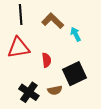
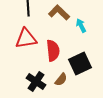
red semicircle: (47, 60) -> (53, 51), size x1.5
brown semicircle: (55, 90) -> (61, 80), turned -40

